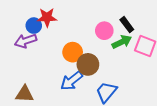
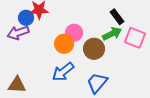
pink circle: (104, 31) -> (74, 33), moved
brown circle: (88, 64) -> (94, 49), moved

